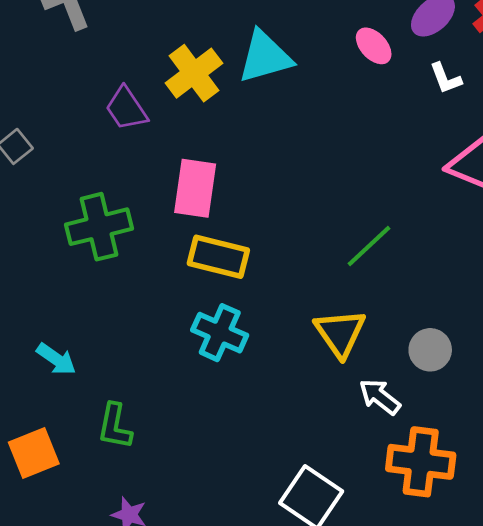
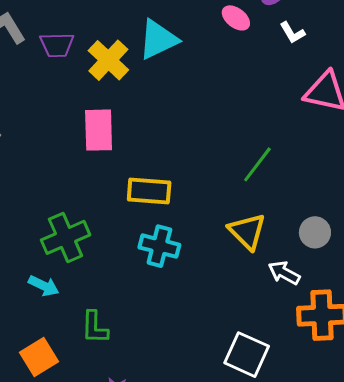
purple trapezoid: (126, 109) -> (57, 45), moved, turned -48
pink rectangle: (195, 188) -> (99, 130), moved
green cross: (99, 227) -> (65, 237), moved

